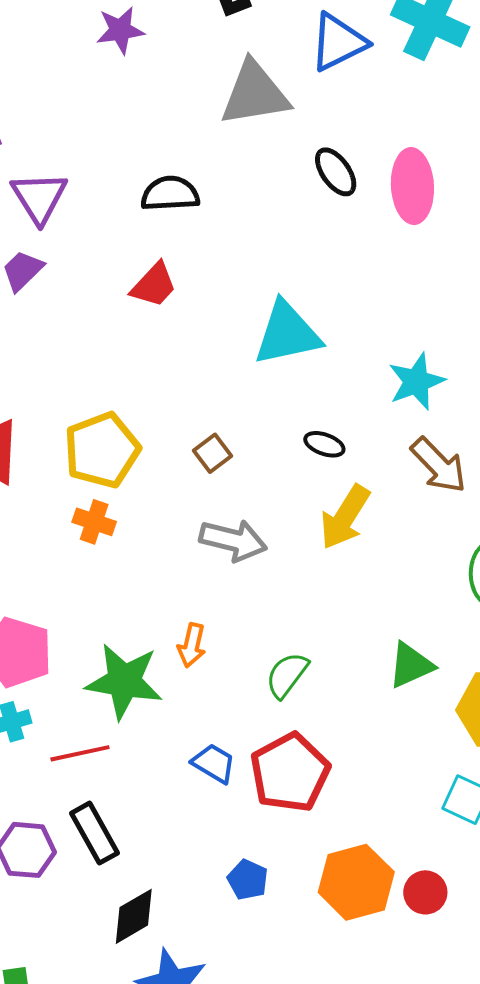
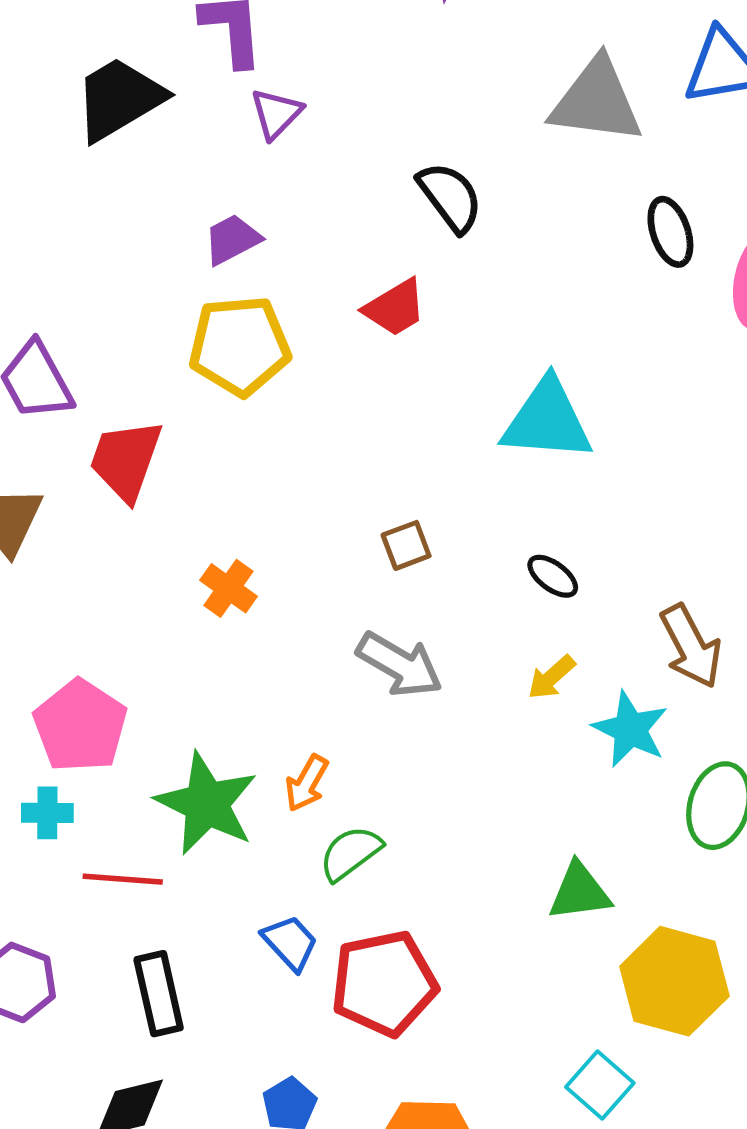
black semicircle: (170, 194) -> (450, 197), turned 40
purple triangle: (39, 197) -> (276, 114), moved, size x0.7
cyan star: (416, 382) -> (630, 729), moved, turned 30
yellow pentagon: (102, 450) -> (240, 346), moved
yellow arrow: (345, 517) -> (551, 677), size x0.6
green semicircle: (287, 675) -> (350, 853), moved
black rectangle: (94, 833) -> (159, 994), moved

